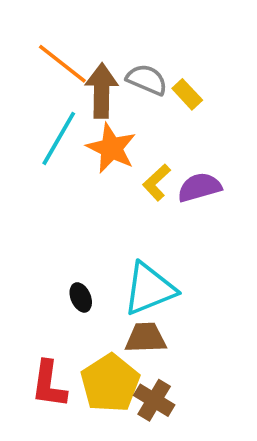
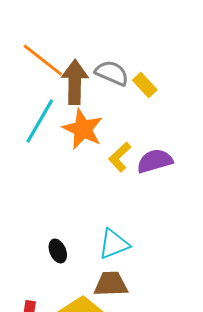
cyan triangle: (149, 289) -> (114, 244), size x0.7

